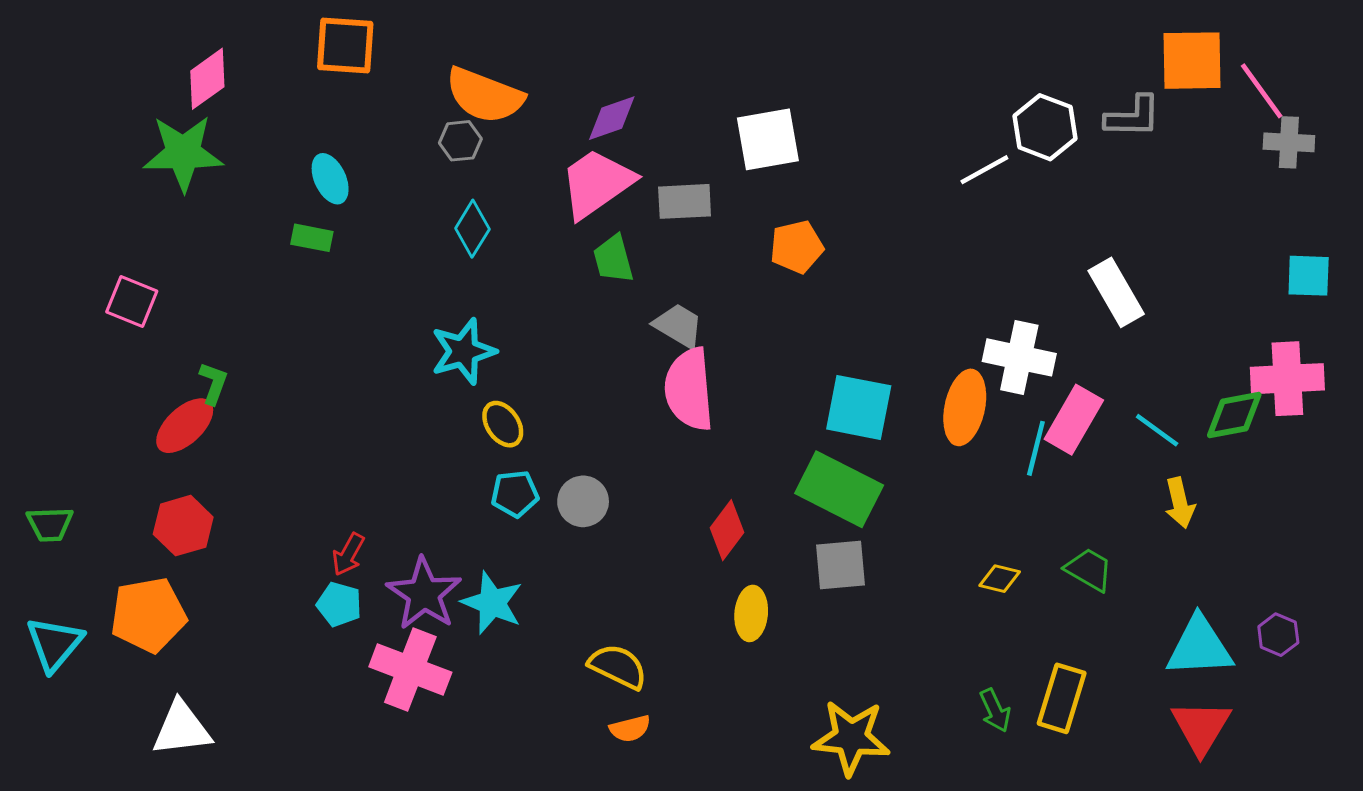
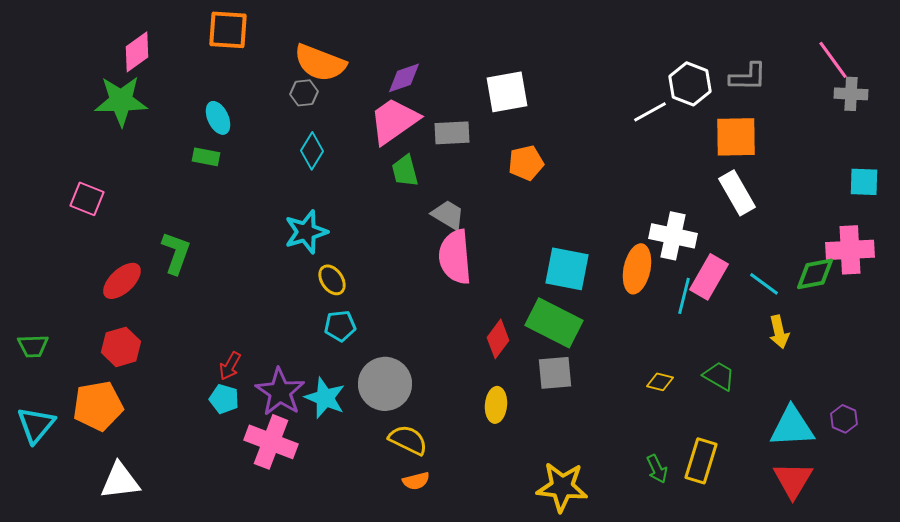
orange square: (1192, 61) -> (736, 137), moved
green L-shape: (213, 383) -> (176, 253), moved, size x1.5
gray circle: (583, 501) -> (385, 384), moved, size x1.6
red diamond: (727, 530) -> (498, 339), moved

